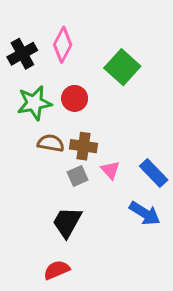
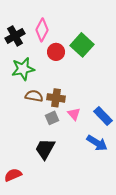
red circle: (75, 98) -> (56, 52), moved
red semicircle: (57, 270) -> (13, 175), moved

